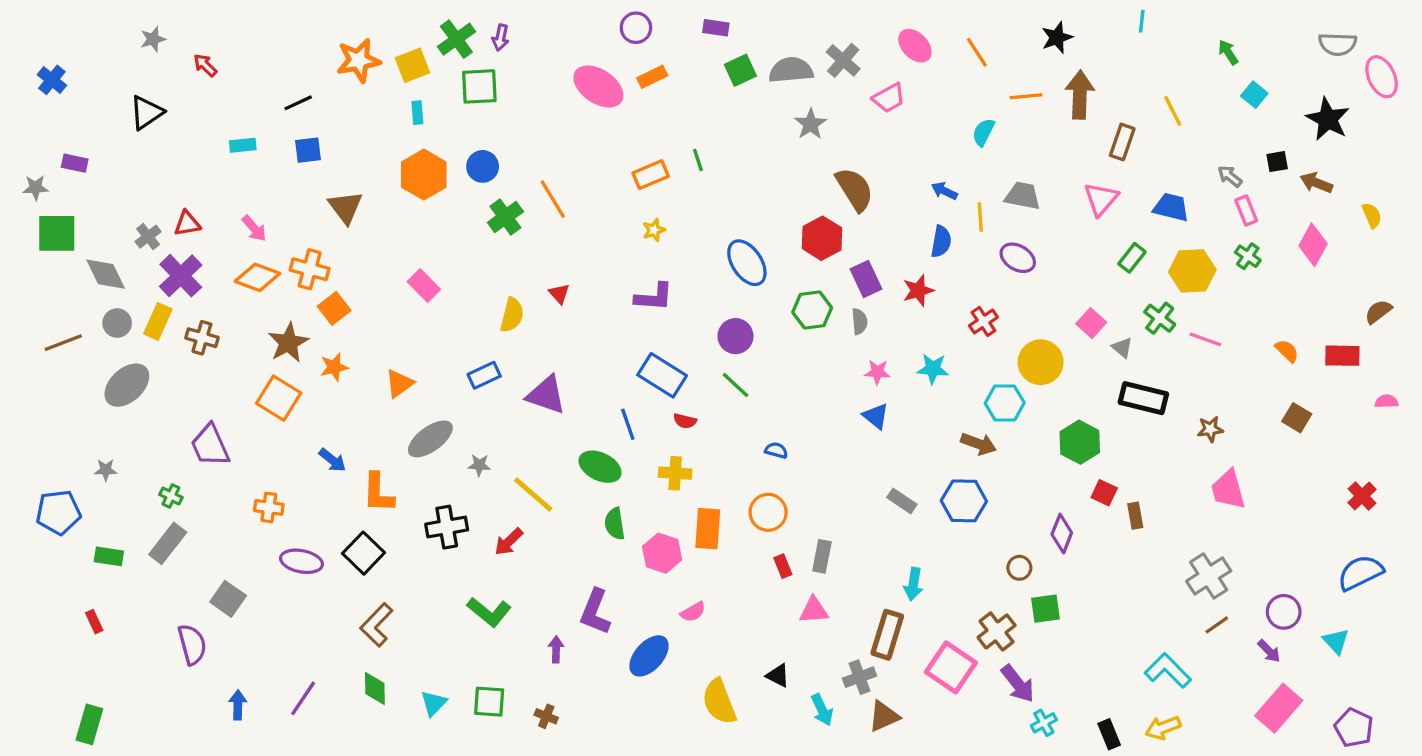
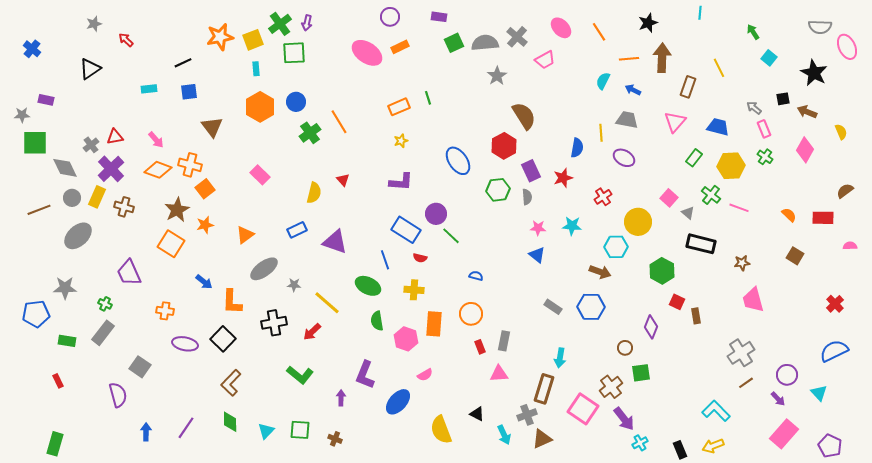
blue arrow: (944, 191) -> (633, 90), moved
purple circle: (735, 336) -> (436, 214), moved
gray star: (106, 470) -> (65, 288), size x1.6

